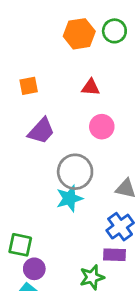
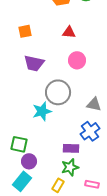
purple trapezoid: (41, 131) -> (34, 63), turned 60
cyan star: (69, 198) -> (42, 111), moved
purple rectangle: (114, 255) -> (71, 148), moved

